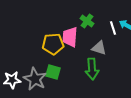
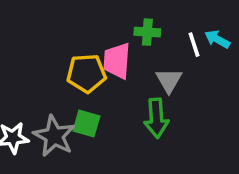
green cross: (87, 21) -> (147, 32), turned -32
gray triangle: (99, 48) -> (169, 80), turned 42

